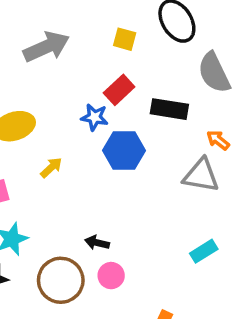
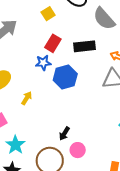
yellow square: (125, 39) -> (48, 14), turned -32
black arrow: (97, 243) -> (64, 134), turned -56

